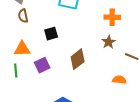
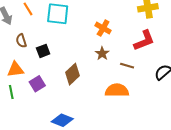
brown semicircle: (23, 16) -> (21, 41), moved
orange cross: (112, 17) -> (103, 28), turned 35
orange semicircle: (119, 80) -> (117, 90), size x1.6

